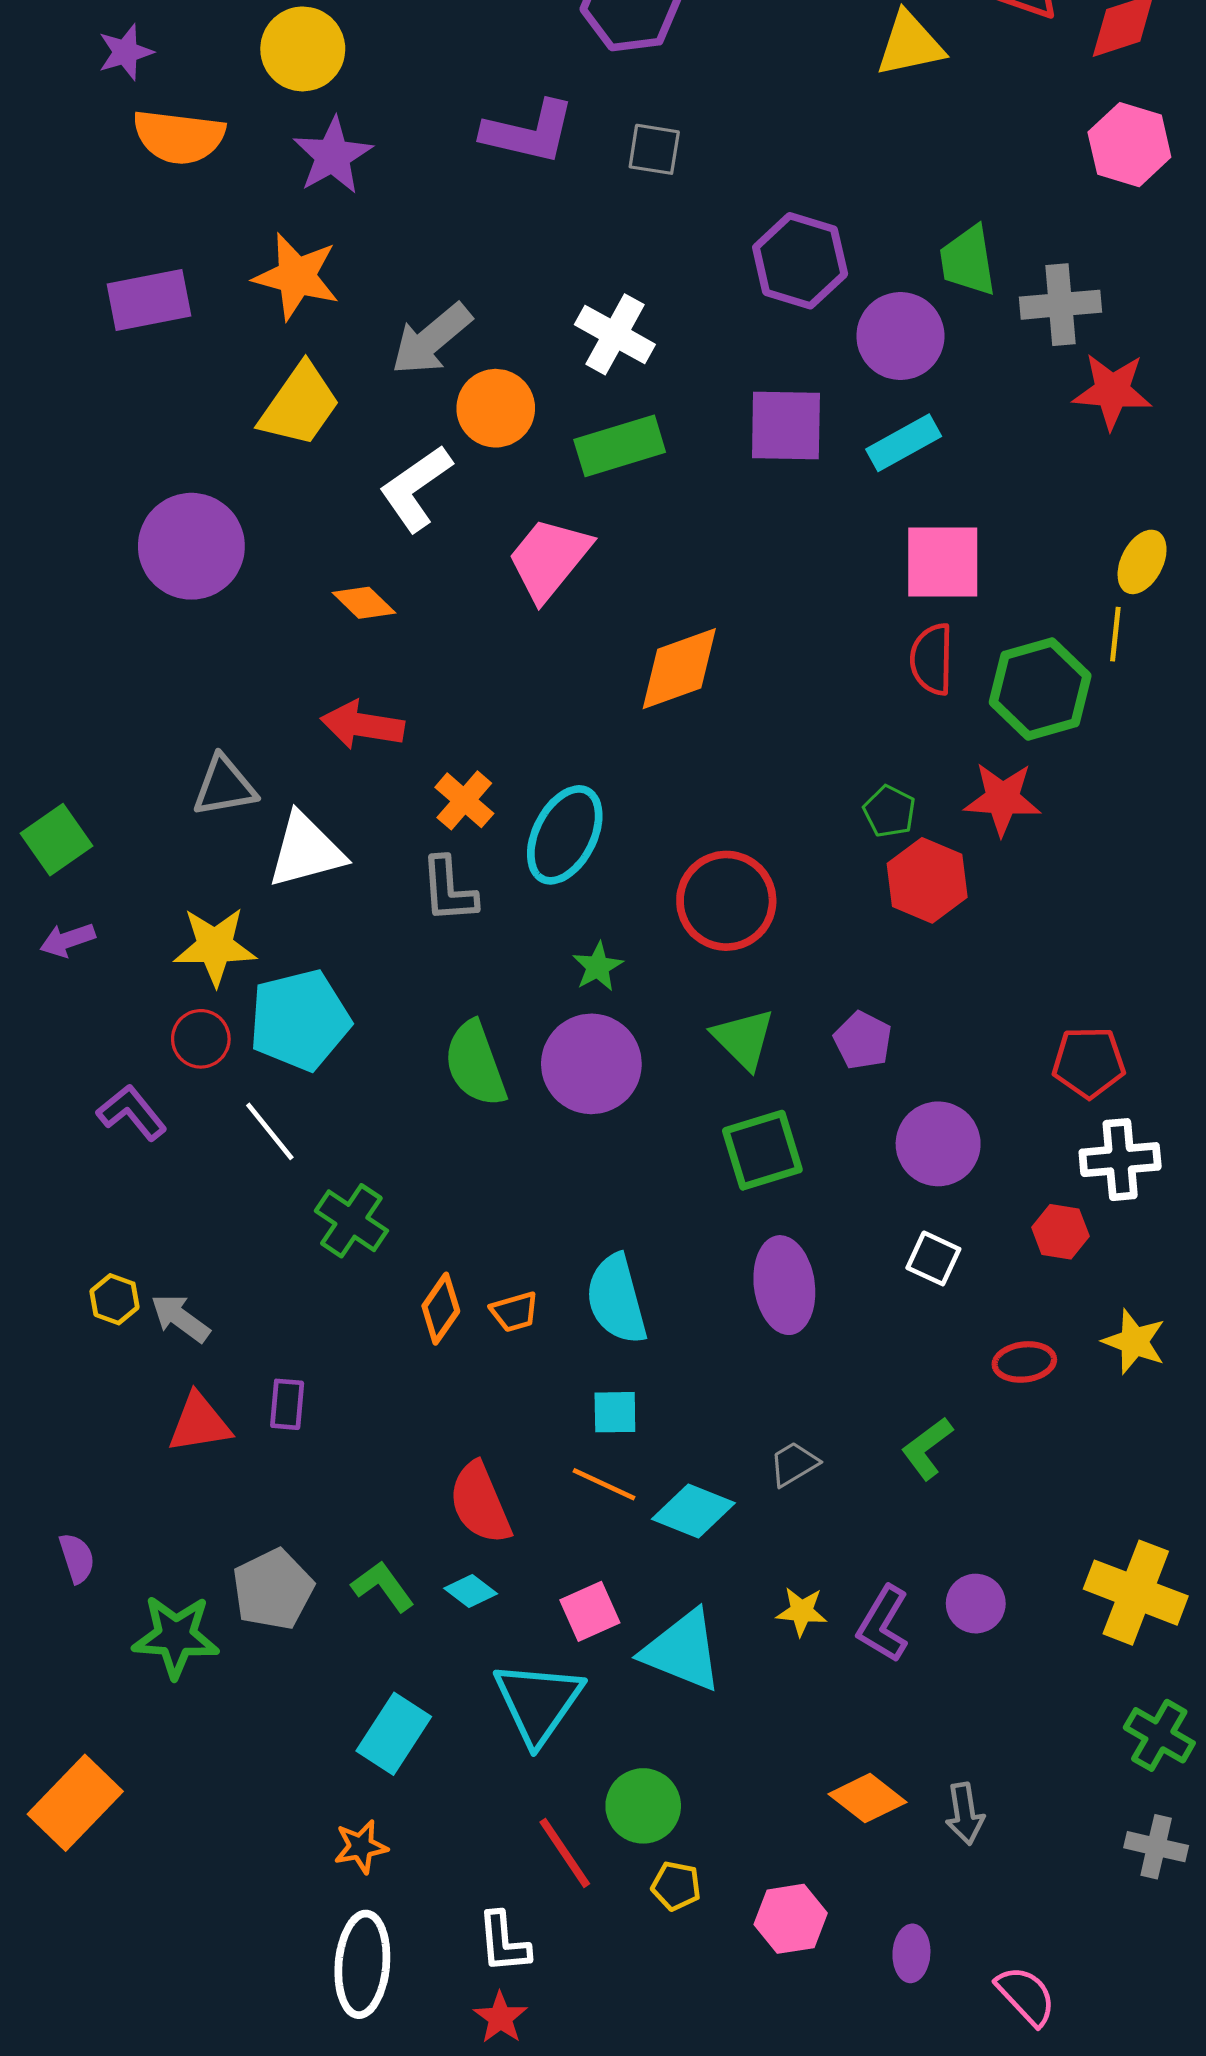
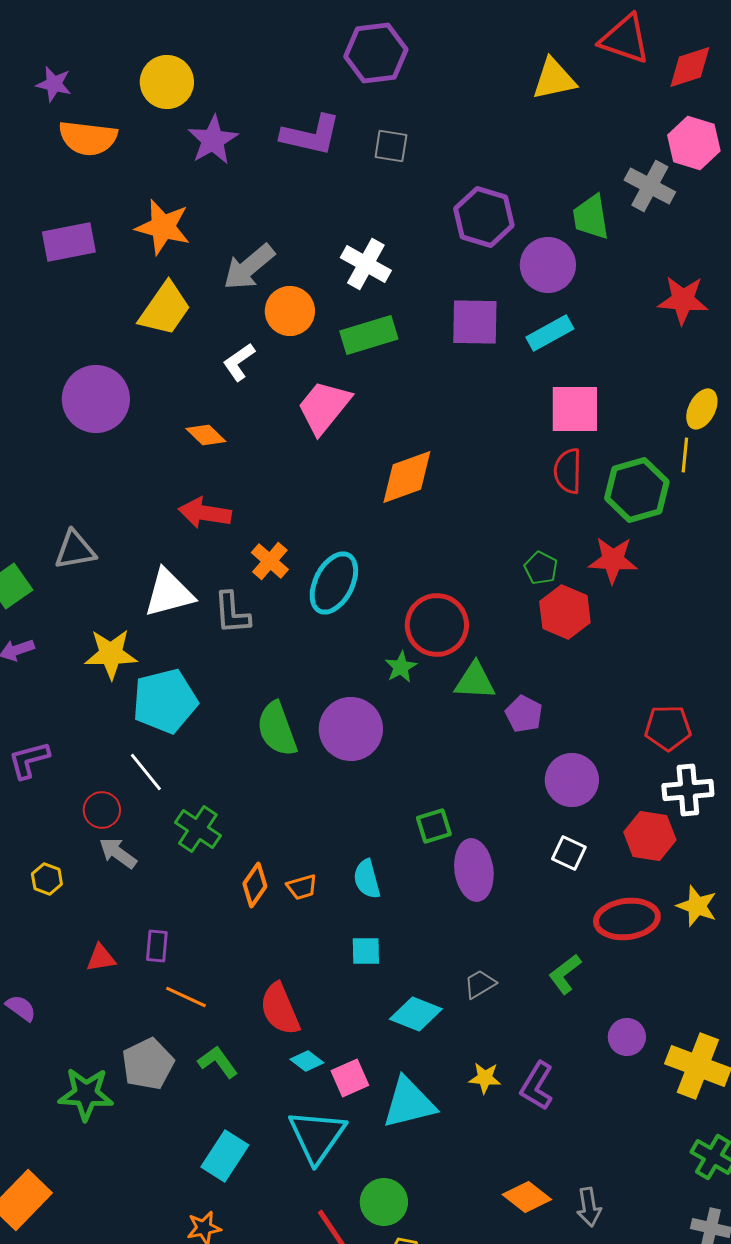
purple star: (126, 52) -> (54, 84), turned 30
purple star: (333, 156) -> (213, 140), moved
gray cross: (1060, 305) -> (650, 186), moved, turned 33
white L-shape: (416, 488) -> (239, 362), size x0.7
gray triangle: (224, 786) -> (75, 550), moved
gray L-shape: (449, 890) -> (232, 613), moved
green star: (598, 967) -> (401, 667), moved
red circle: (201, 1039) -> (102, 810), moved
green triangle: (744, 1039) -> (475, 681), moved, turned -42
purple L-shape: (132, 1113) -> (29, 760), moved, turned -66
green square: (762, 1150) -> (434, 826), moved, size x0.7
red hexagon: (1060, 1232) -> (650, 836), size x1.4
cyan semicircle: (617, 1299) -> (367, 879), size x0.7
gray arrow: (180, 1318) -> (118, 853), moved
red ellipse: (1024, 1362) -> (627, 919), size x1.6
red triangle: (199, 1423) -> (101, 958), size x0.7
orange line: (604, 1484) -> (186, 997), moved
purple semicircle: (77, 1558) -> (21, 1008), moved, turned -36
cyan diamond: (471, 1591) -> (307, 1061), moved
purple circle: (976, 1604) -> (627, 1037), moved
cyan triangle: (682, 1651) -> (409, 1103), turned -36

